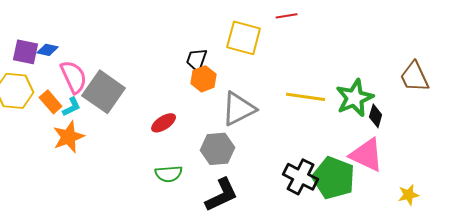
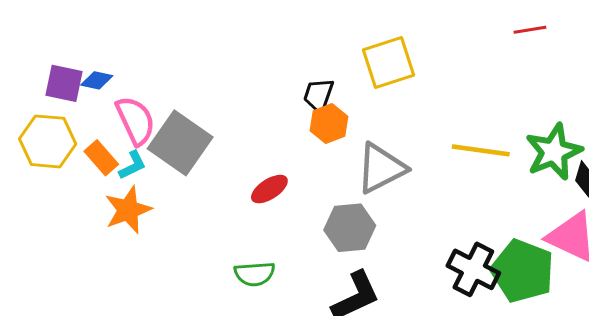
red line: (287, 16) -> (530, 30), moved
yellow square: (244, 38) -> (388, 63), turned -33
green semicircle: (169, 174) -> (255, 274), moved

